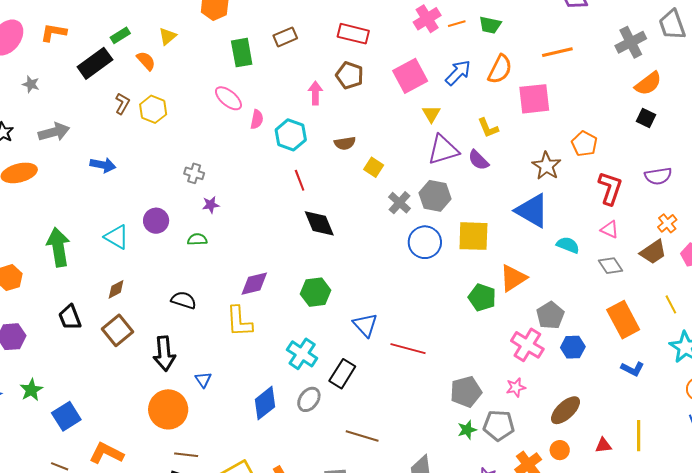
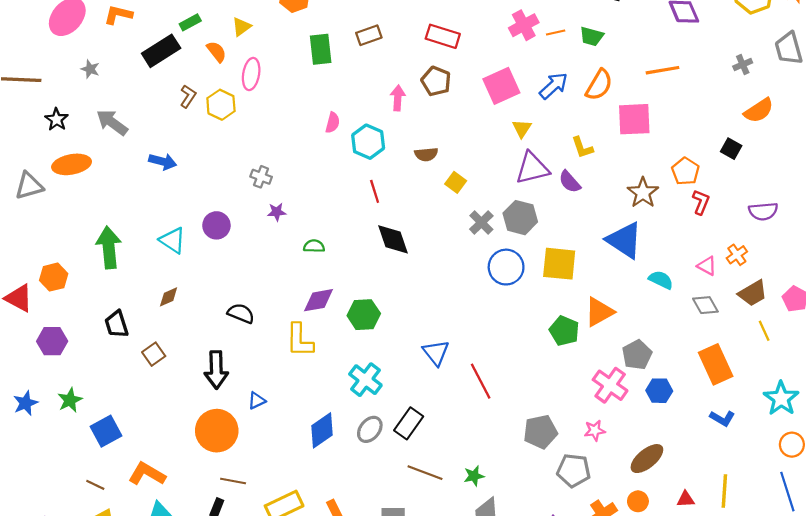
gray cross: (631, 42) -> (743, 64), size x0.6
pink ellipse: (228, 98) -> (251, 74), moved, turned 56
black square: (646, 118) -> (731, 149), moved
gray arrow: (54, 132) -> (112, 122), turned -132
red L-shape: (610, 188) -> (701, 202), moved, size x0.7
orange cross: (667, 223) -> (737, 255), moved
green semicircle: (197, 239) -> (314, 246), moved
green hexagon: (316, 292) -> (364, 315), moved
yellow line: (671, 304) -> (764, 331), moved
brown square: (117, 330) -> (154, 354), moved, size x0.7
red line: (408, 349) -> (481, 381), turned 44
black rectangle: (342, 374) -> (409, 423), moved
blue triangle: (203, 380) -> (257, 401), turned 36
green star: (467, 430) -> (474, 476), moved

